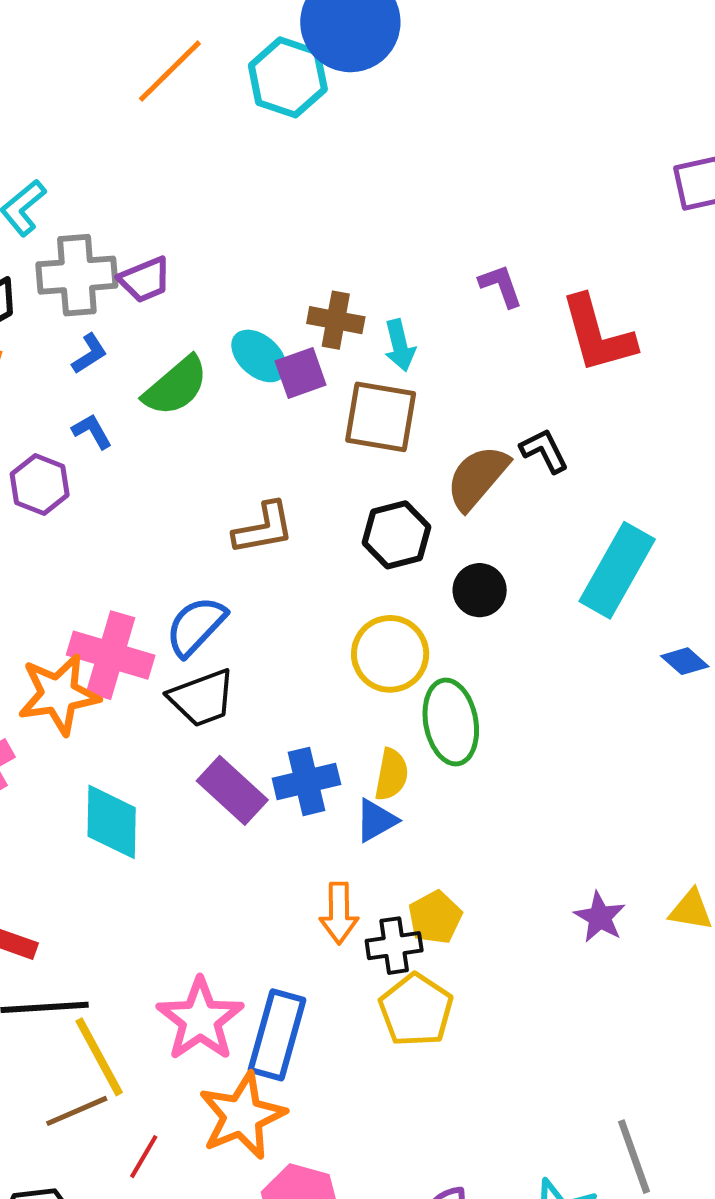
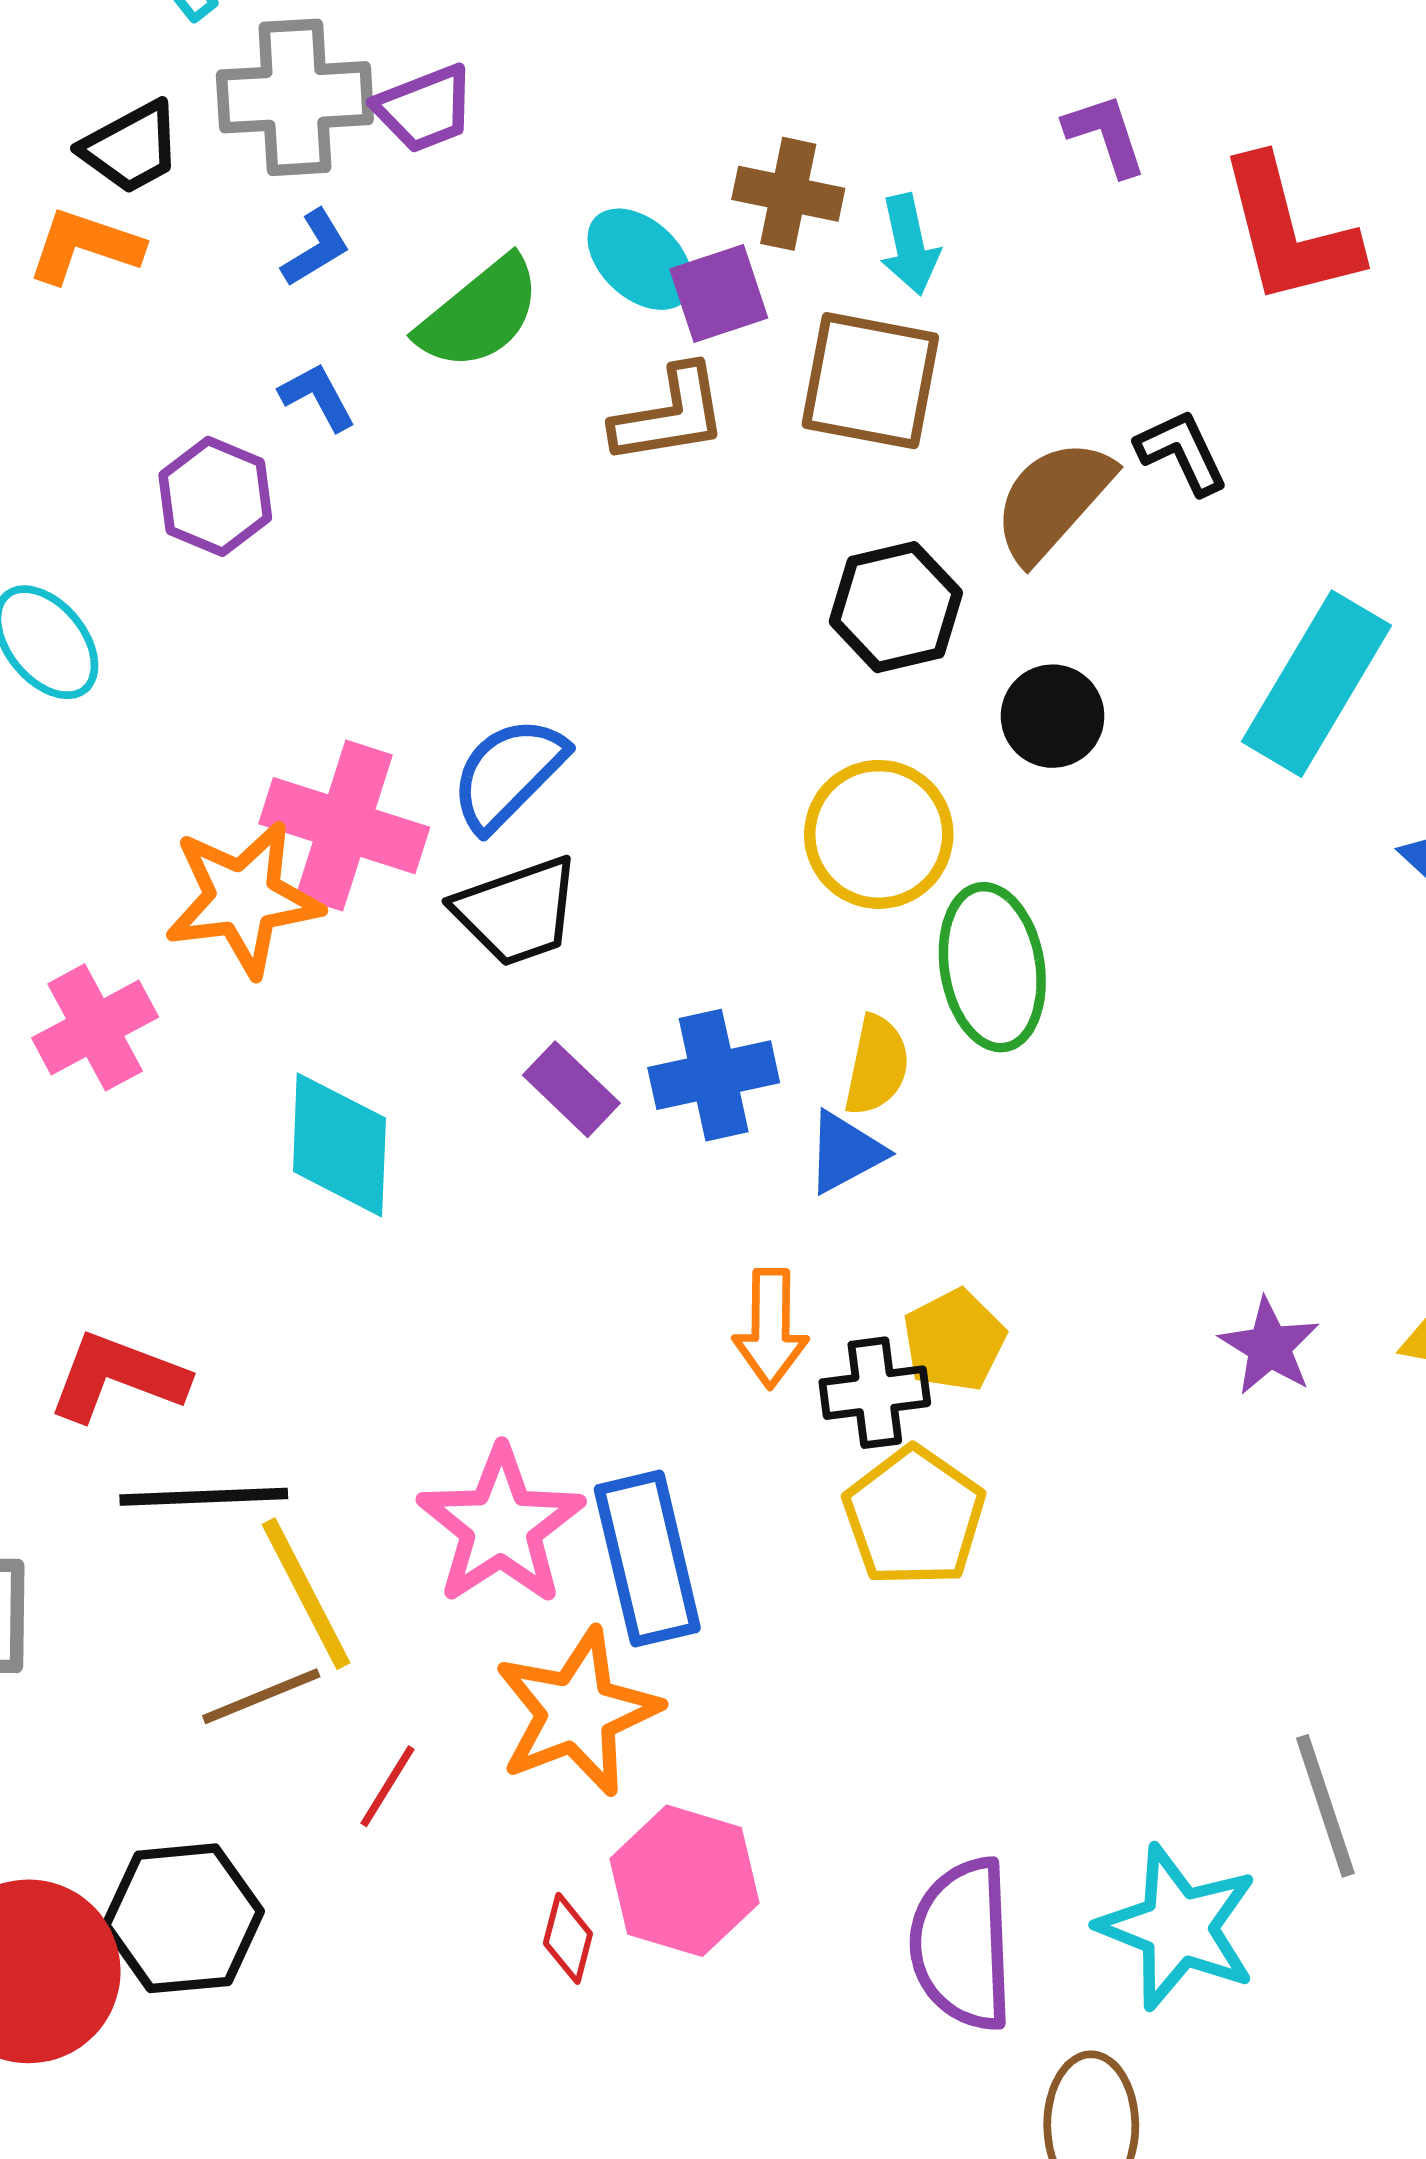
brown L-shape: (264, 528) -> (670, 415), moved
purple rectangle: (232, 790) -> (571, 1089), size x0.7
blue rectangle: (277, 1035) -> (647, 1559), turned -30

